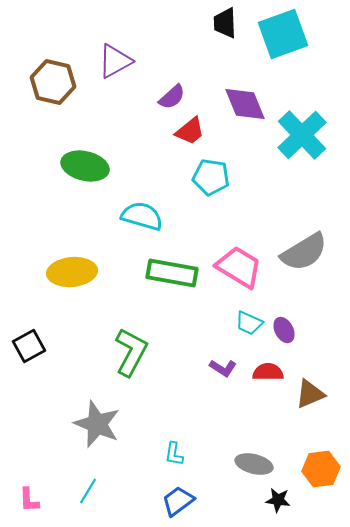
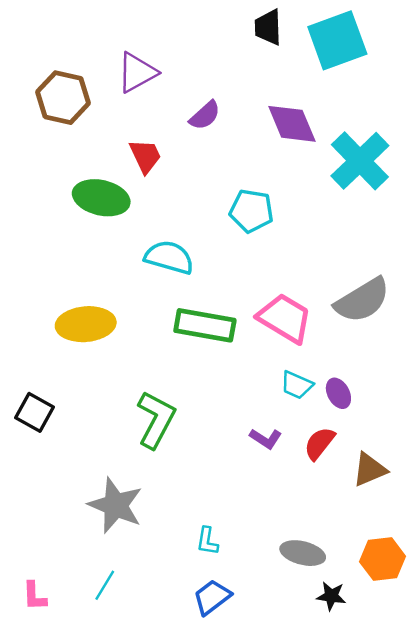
red trapezoid: (190, 131) -> (145, 156), moved, turned -76
black square: (29, 346) -> (34, 412), turned -32
red semicircle: (268, 372) -> (319, 443), turned -52

